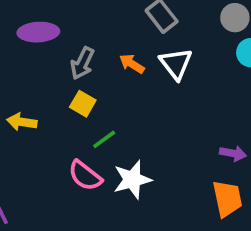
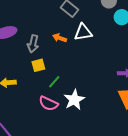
white triangle: (176, 64) -> (83, 32), turned -48
yellow square: (83, 104) -> (38, 65), turned -32

